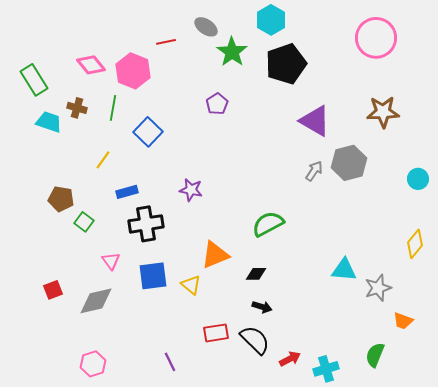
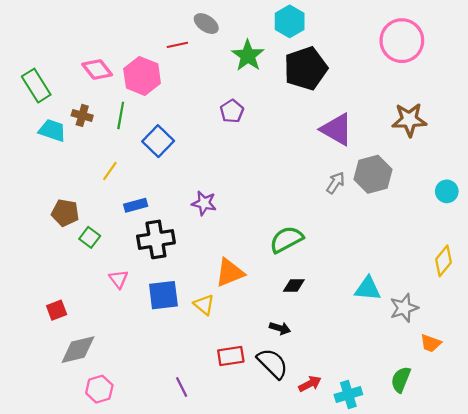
gray ellipse: (206, 27) -> (206, 24), moved
black diamond: (256, 274) -> (294, 285), moved
gray diamond: (96, 301) -> (78, 350), moved

